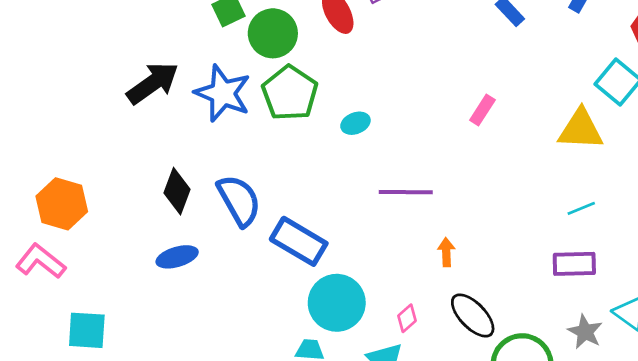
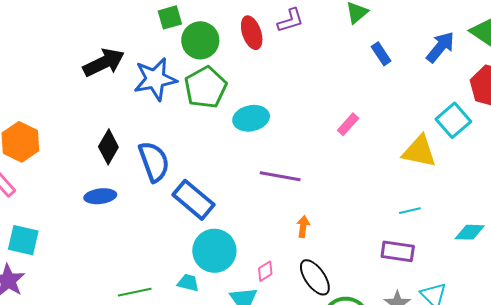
blue star: (223, 93) -> (155, 79), turned 30
cyan ellipse: (355, 123) -> (251, 118), size x1.6

